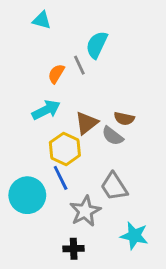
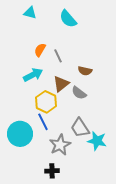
cyan semicircle: (97, 45) -> (68, 19), moved, turned -66
gray line: (79, 65) -> (58, 56), moved
brown semicircle: (124, 119) -> (85, 71), moved
cyan star: (134, 236) -> (97, 141), moved

